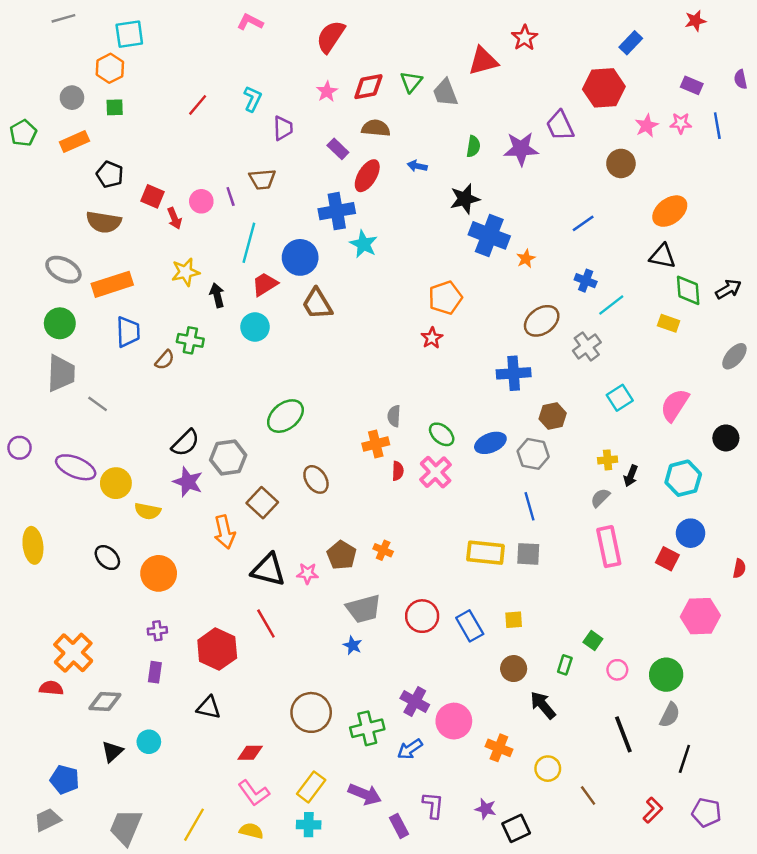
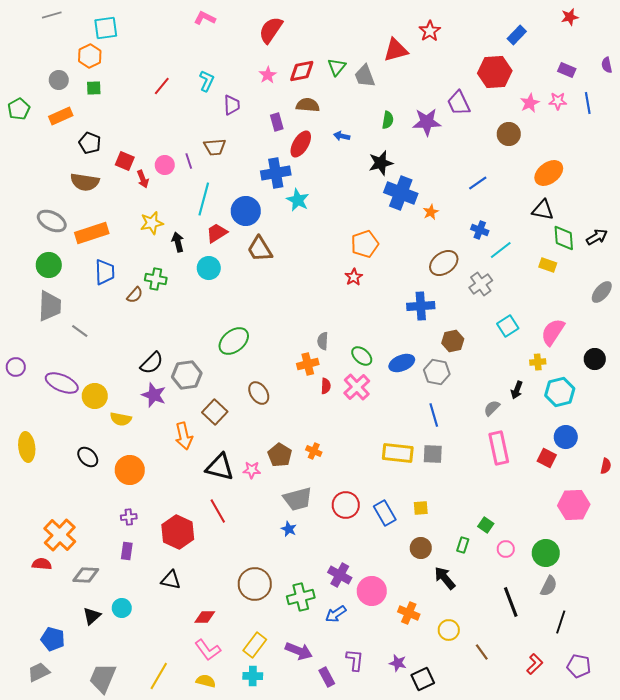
purple rectangle: (338, 149) -> (277, 122), turned 30
yellow cross: (608, 460) -> (538, 362), moved

